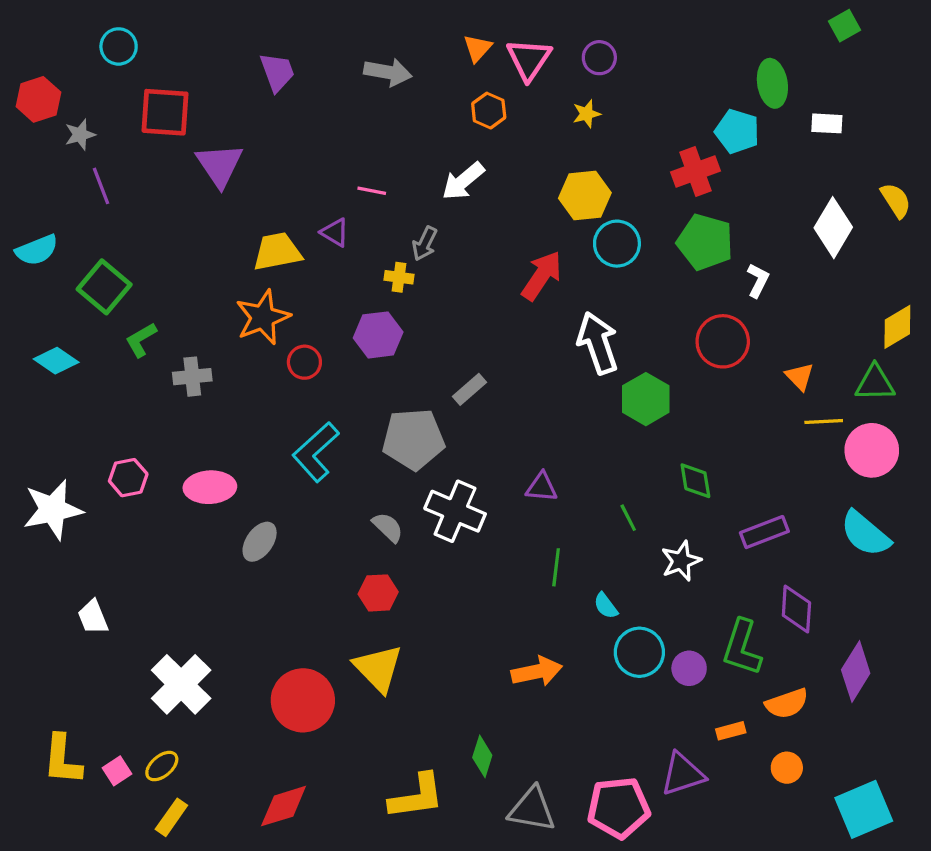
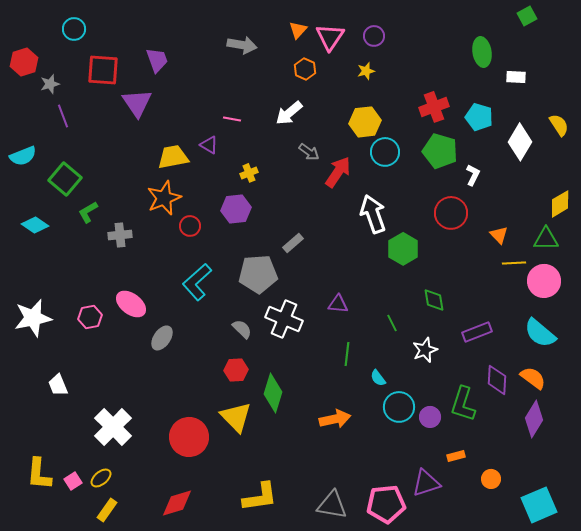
purple trapezoid: (277, 72) -> (157, 60), moved
cyan pentagon: (737, 131) -> (479, 117), moved
gray arrow: (425, 244) -> (309, 152), moved, turned -80
yellow cross: (399, 277) -> (249, 173), turned -30
pink hexagon: (128, 478) -> (90, 317), moved
pink ellipse: (210, 487) -> (131, 304), turned 40
orange semicircle: (787, 704) -> (533, 378), moved, turned -124
green diamond: (482, 756) -> (273, 393), moved, size x1.5

